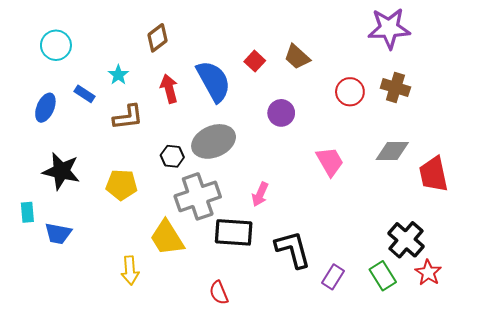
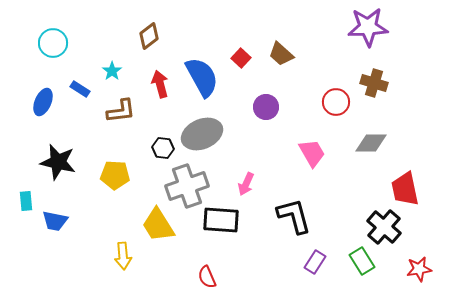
red circle: (350, 92) -> (336, 102), moved
red trapezoid: (433, 174) -> (405, 189), moved
black L-shape: (293, 249) -> (294, 216), moved
red star: (428, 273) -> (419, 269), moved, turned 30

